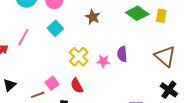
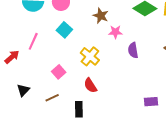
pink star: (103, 61) -> (115, 32), moved
pink square: (52, 83) -> (59, 72), moved

